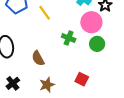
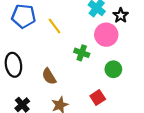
green circle: (97, 44) -> (113, 69), moved
red square: (82, 79) -> (98, 97), turned 32

